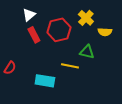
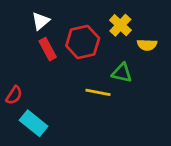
cyan rectangle: (45, 81) -> (34, 123), moved, turned 30

